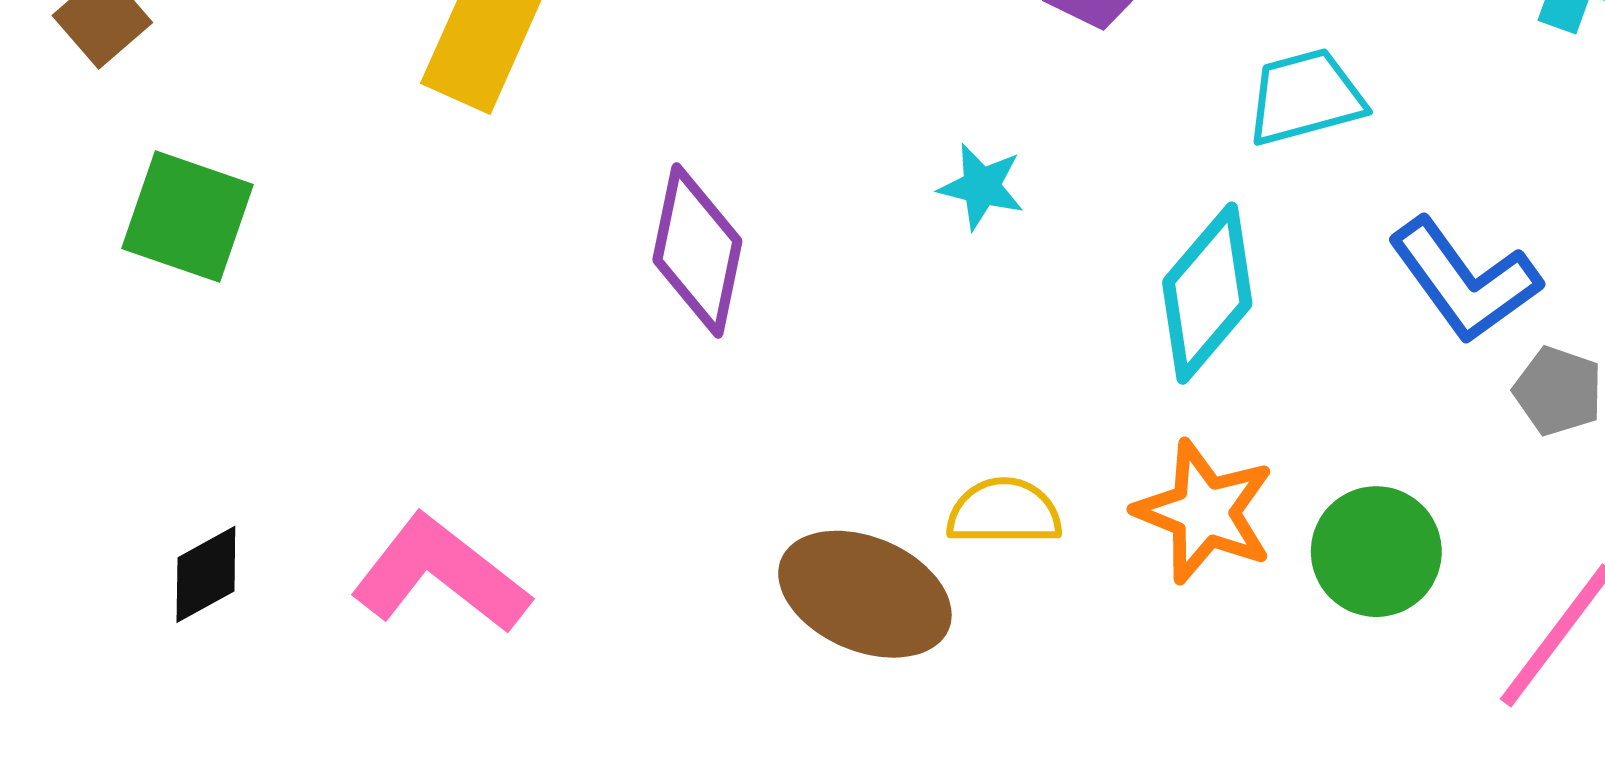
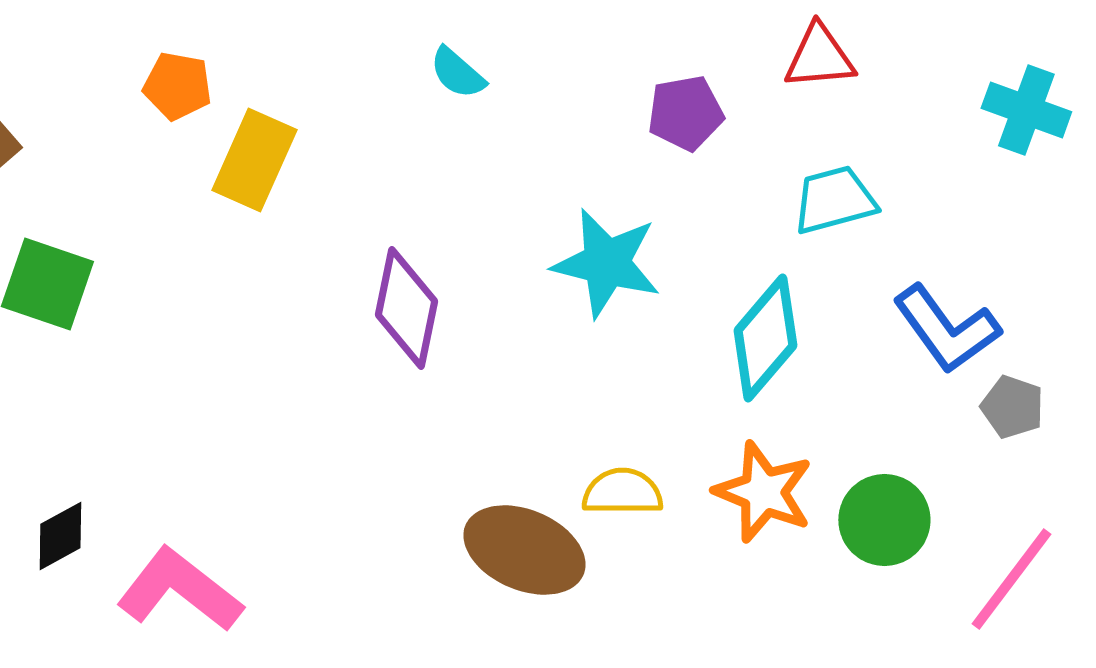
cyan star: (981, 187) -> (606, 263), size x1.8
pink L-shape: (440, 574) -> (179, 590), moved

